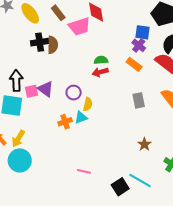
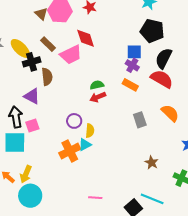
black cross: (40, 42) -> (32, 62), moved
purple triangle: (45, 89) -> (32, 96), moved
orange cross: (65, 122) -> (70, 151), size x1.5

